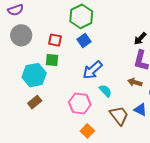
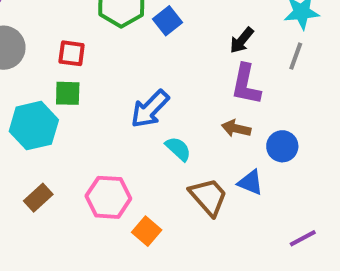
blue square: (84, 41) -> (167, 21), moved
brown rectangle: (35, 102) -> (38, 198), moved
pink hexagon: (80, 103) -> (108, 197), moved

